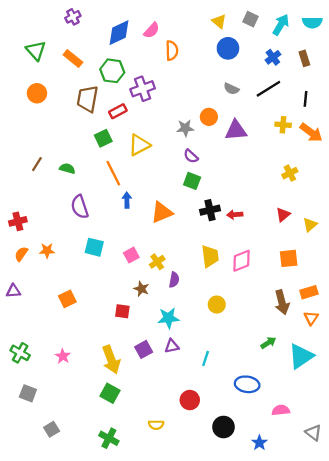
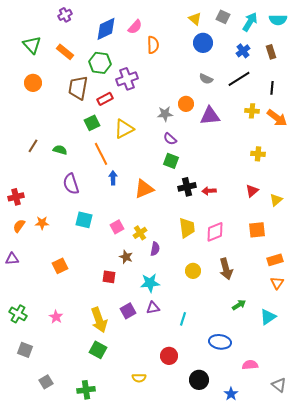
yellow cross: (290, 173) -> (258, 154), turned 32
brown arrow: (282, 302) -> (226, 269), moved
cyan triangle: (301, 356) -> (268, 317), size x0.7
green cross: (109, 438) -> (86, 390), moved, turned -36

